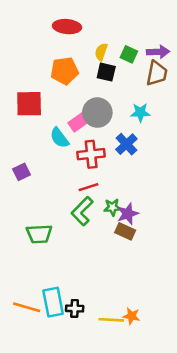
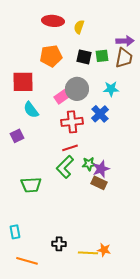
yellow semicircle: (101, 52) -> (79, 27), moved
green square: (129, 54) -> (102, 56), moved, turned -32
cyan semicircle: (59, 138) -> (31, 110), moved
cyan rectangle: (53, 302) -> (15, 232), moved, size x0.6
orange line: (27, 307) -> (27, 261), moved

